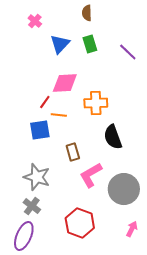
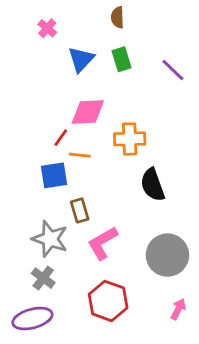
brown rectangle: (73, 152) -> (80, 210), moved
pink L-shape: (91, 175) -> (103, 243), moved
purple ellipse: (24, 236) -> (32, 319), turned 52

